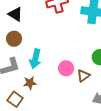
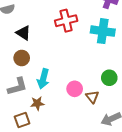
brown triangle: (83, 76) -> (92, 97), turned -32
brown square: (15, 99) -> (22, 120), turned 35

